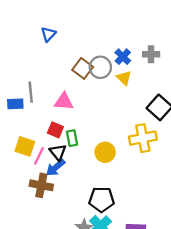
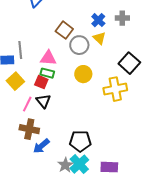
gray circle: (100, 67) -> (79, 45), moved
green rectangle: (72, 138) -> (47, 73), moved, turned -64
yellow square: (25, 146) -> (15, 81), moved, turned 30
yellow circle: (105, 152) -> (83, 74), moved
blue arrow: (55, 168) -> (41, 146), moved

